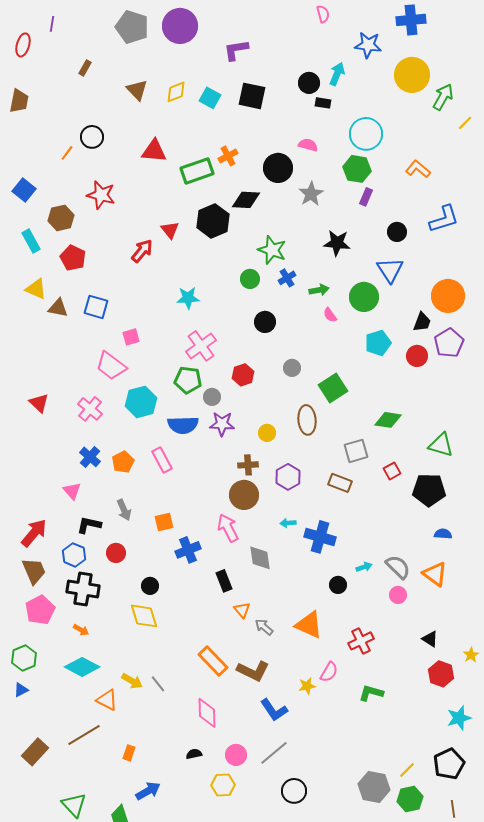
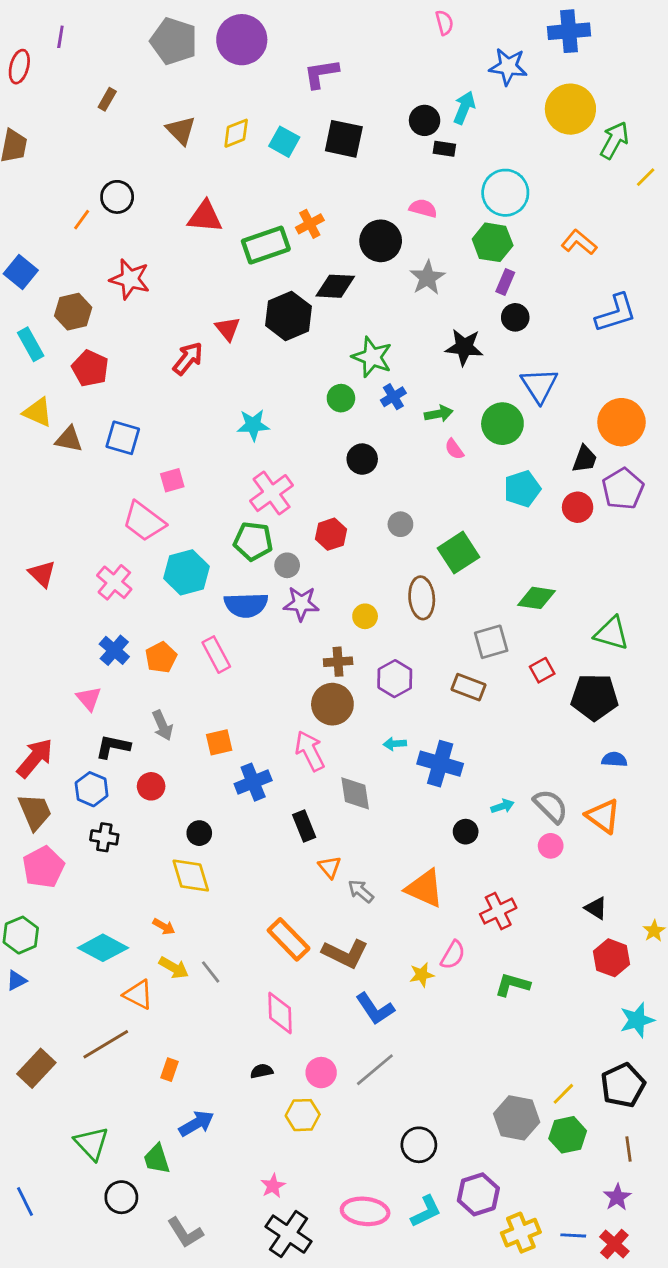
black circle: (397, 232) -> (515, 317), moved
black cross: (83, 589) -> (104, 837), size x0.6
orange arrow: (81, 630) -> (164, 927), moved
black circle: (294, 791) -> (419, 1145), moved

